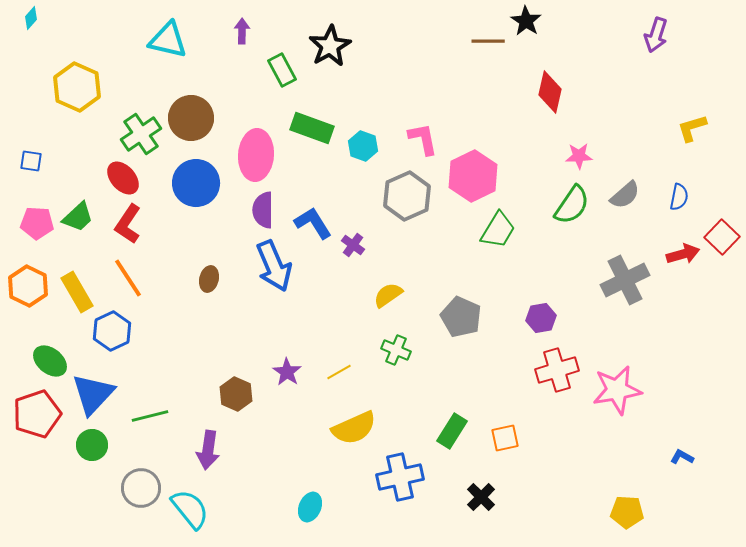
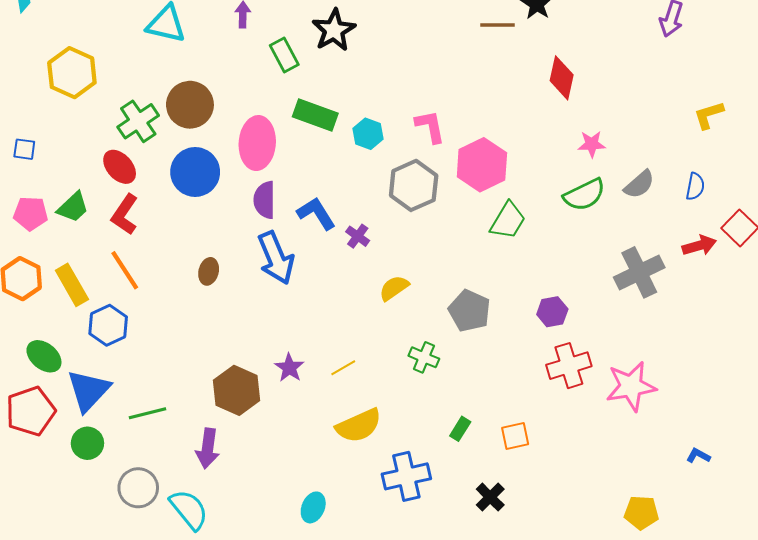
green semicircle: (572, 205) -> (584, 195), turned 30
green cross: (396, 350) -> (424, 357), moved
brown hexagon: (236, 394) -> (237, 390), size x1.4
green rectangle: (452, 431) -> (460, 429), size x0.7

